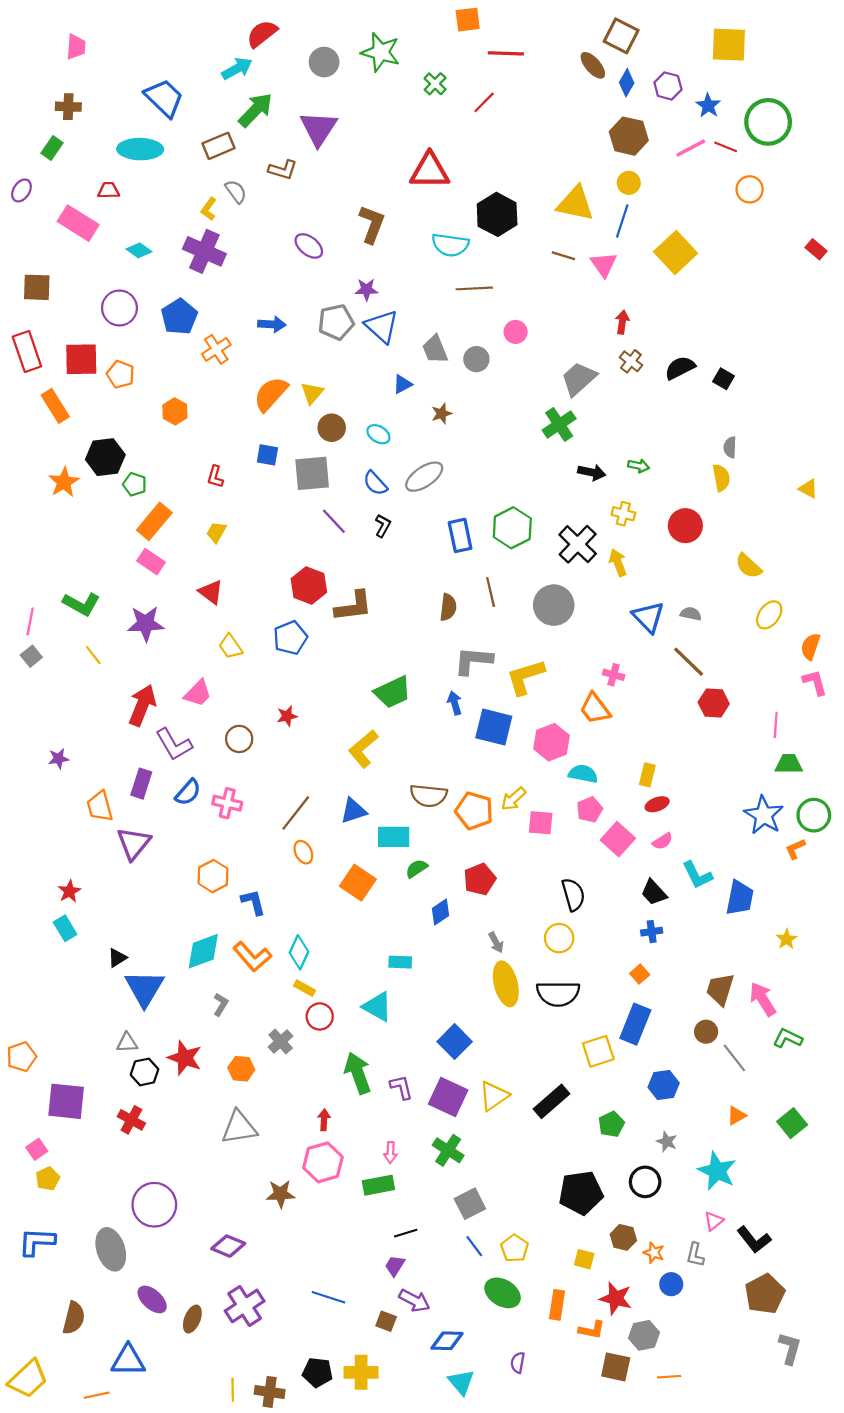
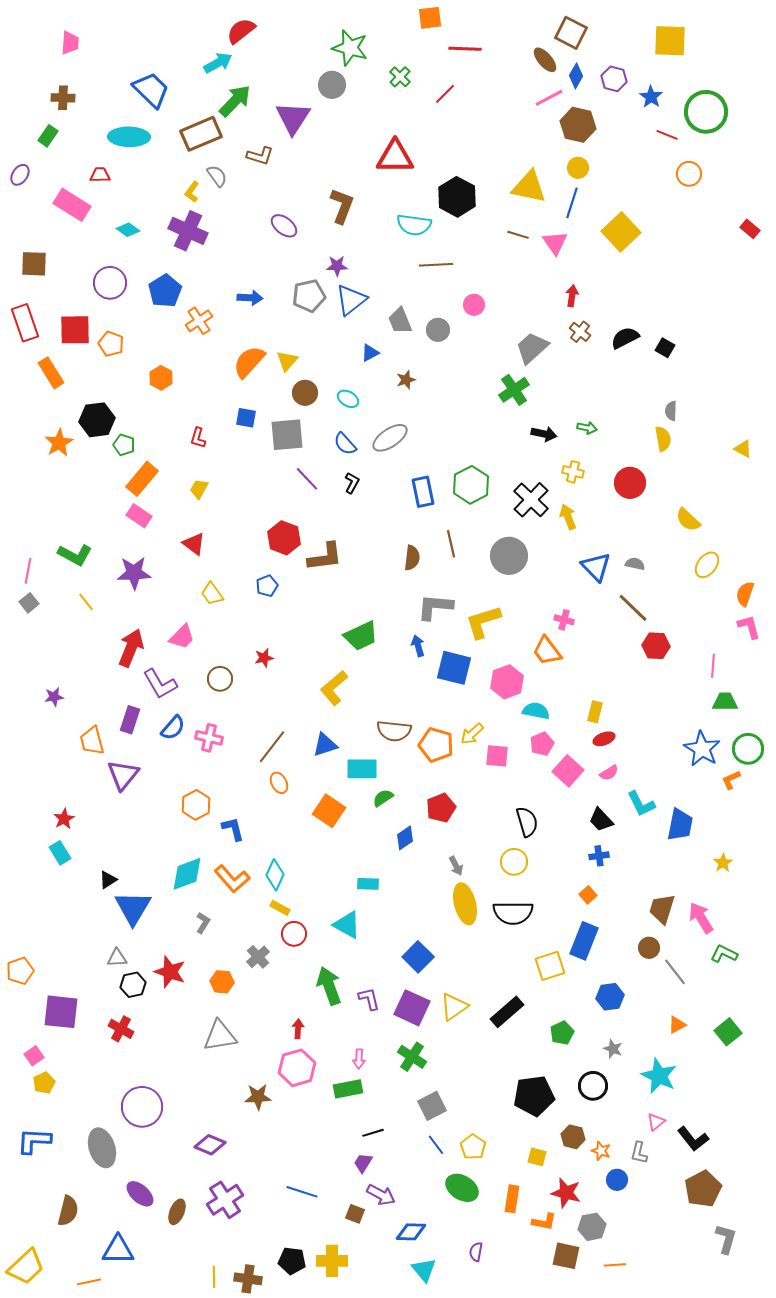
gray circle: (324, 62) -> (332, 85), moved
brown rectangle: (218, 146) -> (201, 134), size x1.4
pink line: (691, 148) -> (549, 98), moved
blue triangle: (382, 326) -> (351, 300), turned 40
blue pentagon: (290, 638) -> (267, 586), size x0.7

